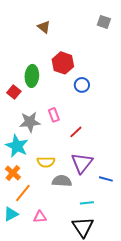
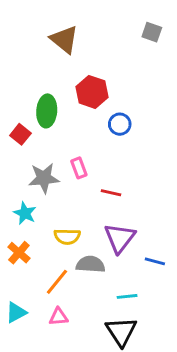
brown triangle: (44, 27) -> (64, 39), size x1.5
red line: (76, 132) -> (111, 193), turned 56
cyan star: (17, 146) -> (25, 213), size x0.7
orange line: (23, 193) -> (57, 282), moved

